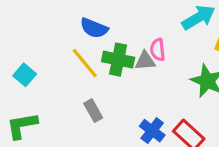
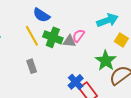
pink semicircle: (158, 50) -> (78, 36), turned 32
blue cross: (152, 131) -> (76, 82), moved

